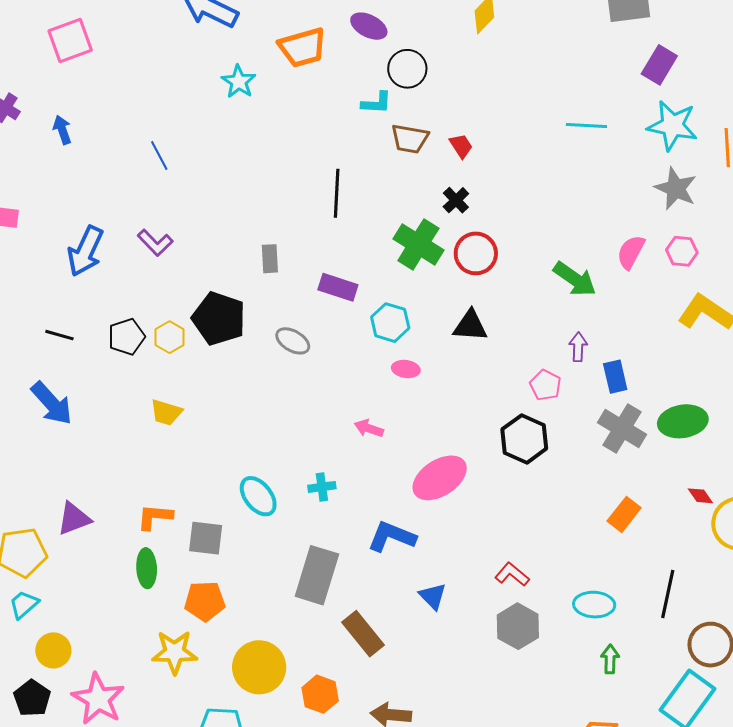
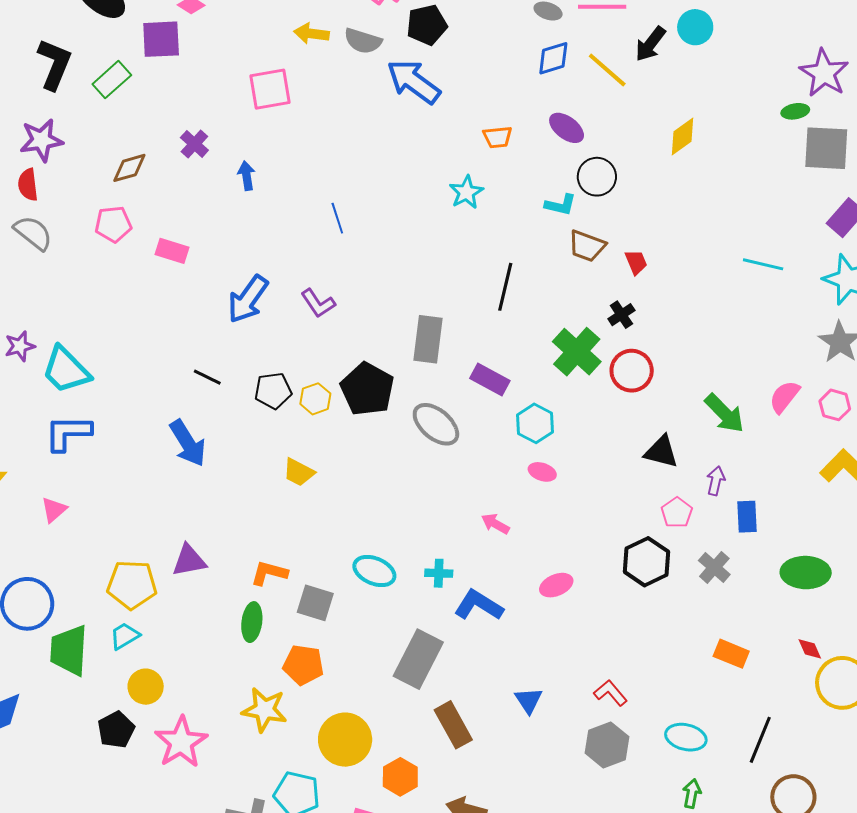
orange trapezoid: (303, 47) -> (498, 137), size x0.6
cyan star: (239, 82) -> (466, 192), moved
gray rectangle: (270, 259) -> (428, 339), size x1.6
black triangle: (470, 326) -> (661, 452), moved
gray ellipse: (293, 341) -> (436, 424), size x1.4
gray cross: (622, 428) -> (714, 567), moved, size x0.7
pink ellipse: (440, 478) -> (556, 585), size x0.6
cyan ellipse: (258, 496) -> (374, 571), turned -39
orange rectangle: (624, 514) -> (731, 654), turned 64
blue L-shape: (392, 537) -> (479, 605), moved

